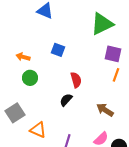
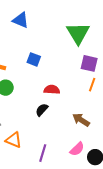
green triangle: (102, 24) -> (78, 33), turned -35
red semicircle: (76, 80) -> (52, 90), turned -70

